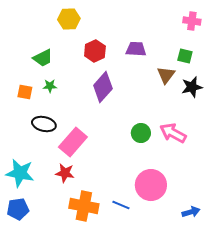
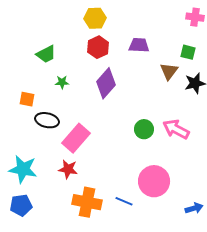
yellow hexagon: (69, 19) -> (95, 18), moved
green star: (50, 86) -> (62, 82), moved
orange square: (25, 92) -> (27, 99), moved

